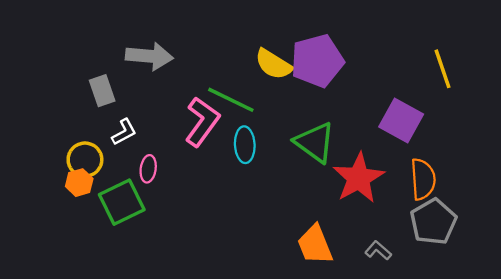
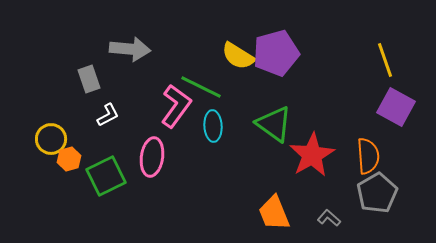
purple square: (401, 121) -> (396, 107), moved
yellow circle: (85, 160) -> (51, 139), moved
pink ellipse: (148, 169) -> (152, 157), moved, size x1.6

